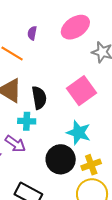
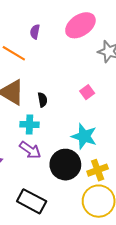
pink square: (81, 91) -> (87, 92), size x0.5
black semicircle: (39, 98) -> (42, 100), size x0.6
purple arrow: (15, 144) -> (30, 150), moved

